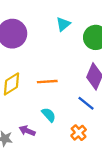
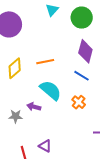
cyan semicircle: (49, 115) -> (51, 90), size x1.6

